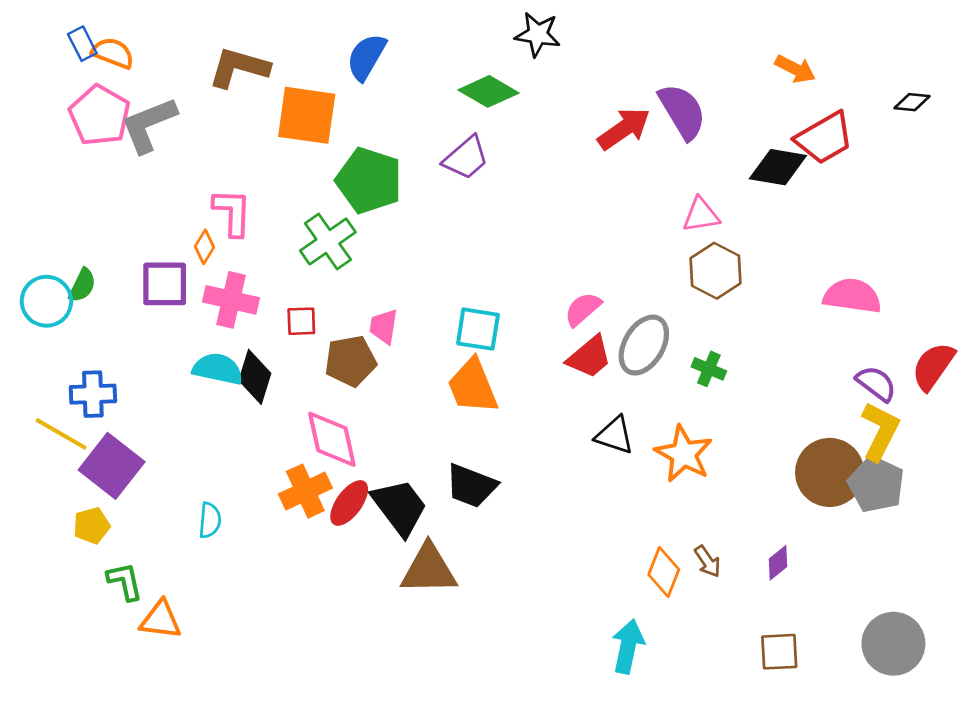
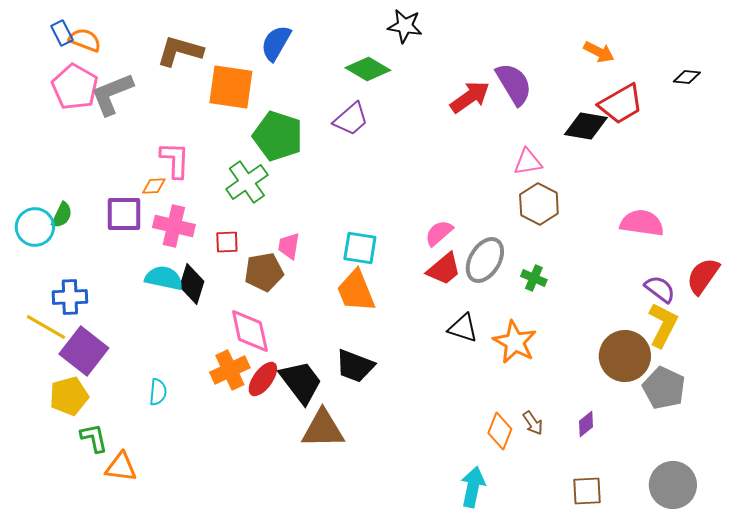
orange diamond: (204, 247) -> (154, 186), turned 55
gray pentagon: (876, 484) -> (664, 388), moved
yellow pentagon: (92, 526) -> (69, 396), size x1.4

